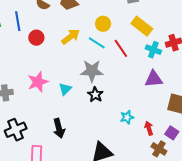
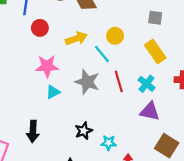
red line: (121, 48) -> (119, 81), moved
cyan cross: (153, 50) -> (146, 84), moved
pink star: (38, 82) -> (47, 66), moved
black star: (95, 95) -> (84, 131), moved

